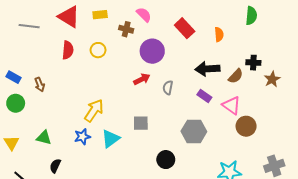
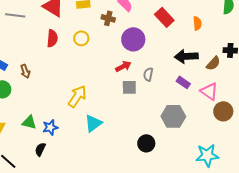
gray square: (141, 123) -> (129, 87), moved
blue star: (82, 137) -> (50, 127), moved

